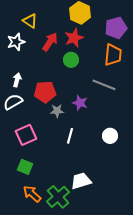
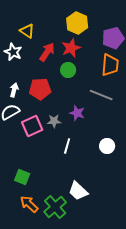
white star: (16, 42) -> (13, 52), turned -30
red pentagon: (45, 92) -> (40, 89), moved
pink square: (26, 135) -> (32, 126), moved
white trapezoid: (81, 181) -> (78, 191), turned -120

